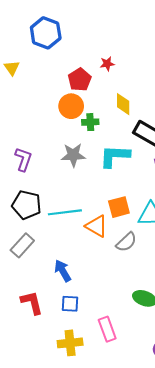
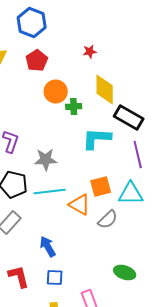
red pentagon: (80, 80) -> (37, 60), moved
yellow diamond: (123, 104) -> (105, 90), size x1.4
gray star: (73, 155) -> (46, 160), moved

